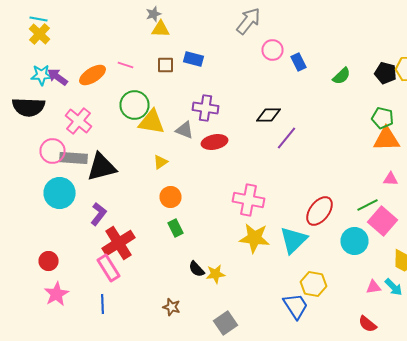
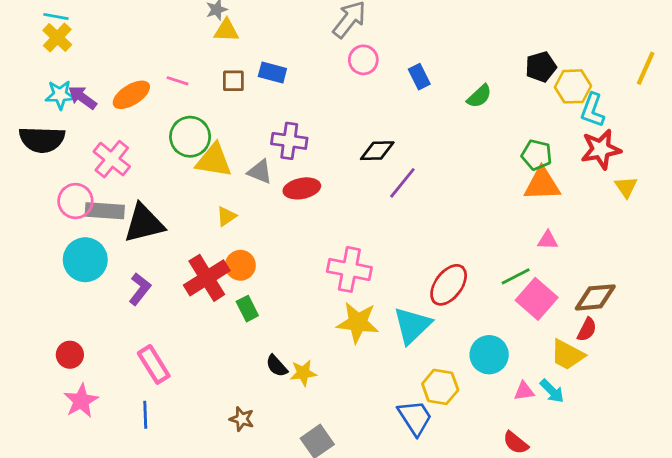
pink circle: (272, 50) -> (363, 60), moved
black pentagon: (386, 73) -> (541, 67), moved, turned -30
cyan circle: (354, 241) -> (489, 355), moved
red cross: (118, 243) -> (207, 278), moved

